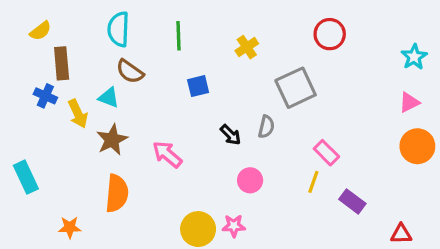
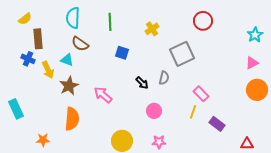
blue square: (198, 86) -> (122, 53), turned 32
pink star: (234, 226) -> (159, 142), moved

